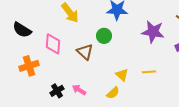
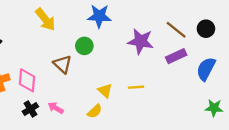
pink diamond: (53, 44) -> (27, 80), moved

